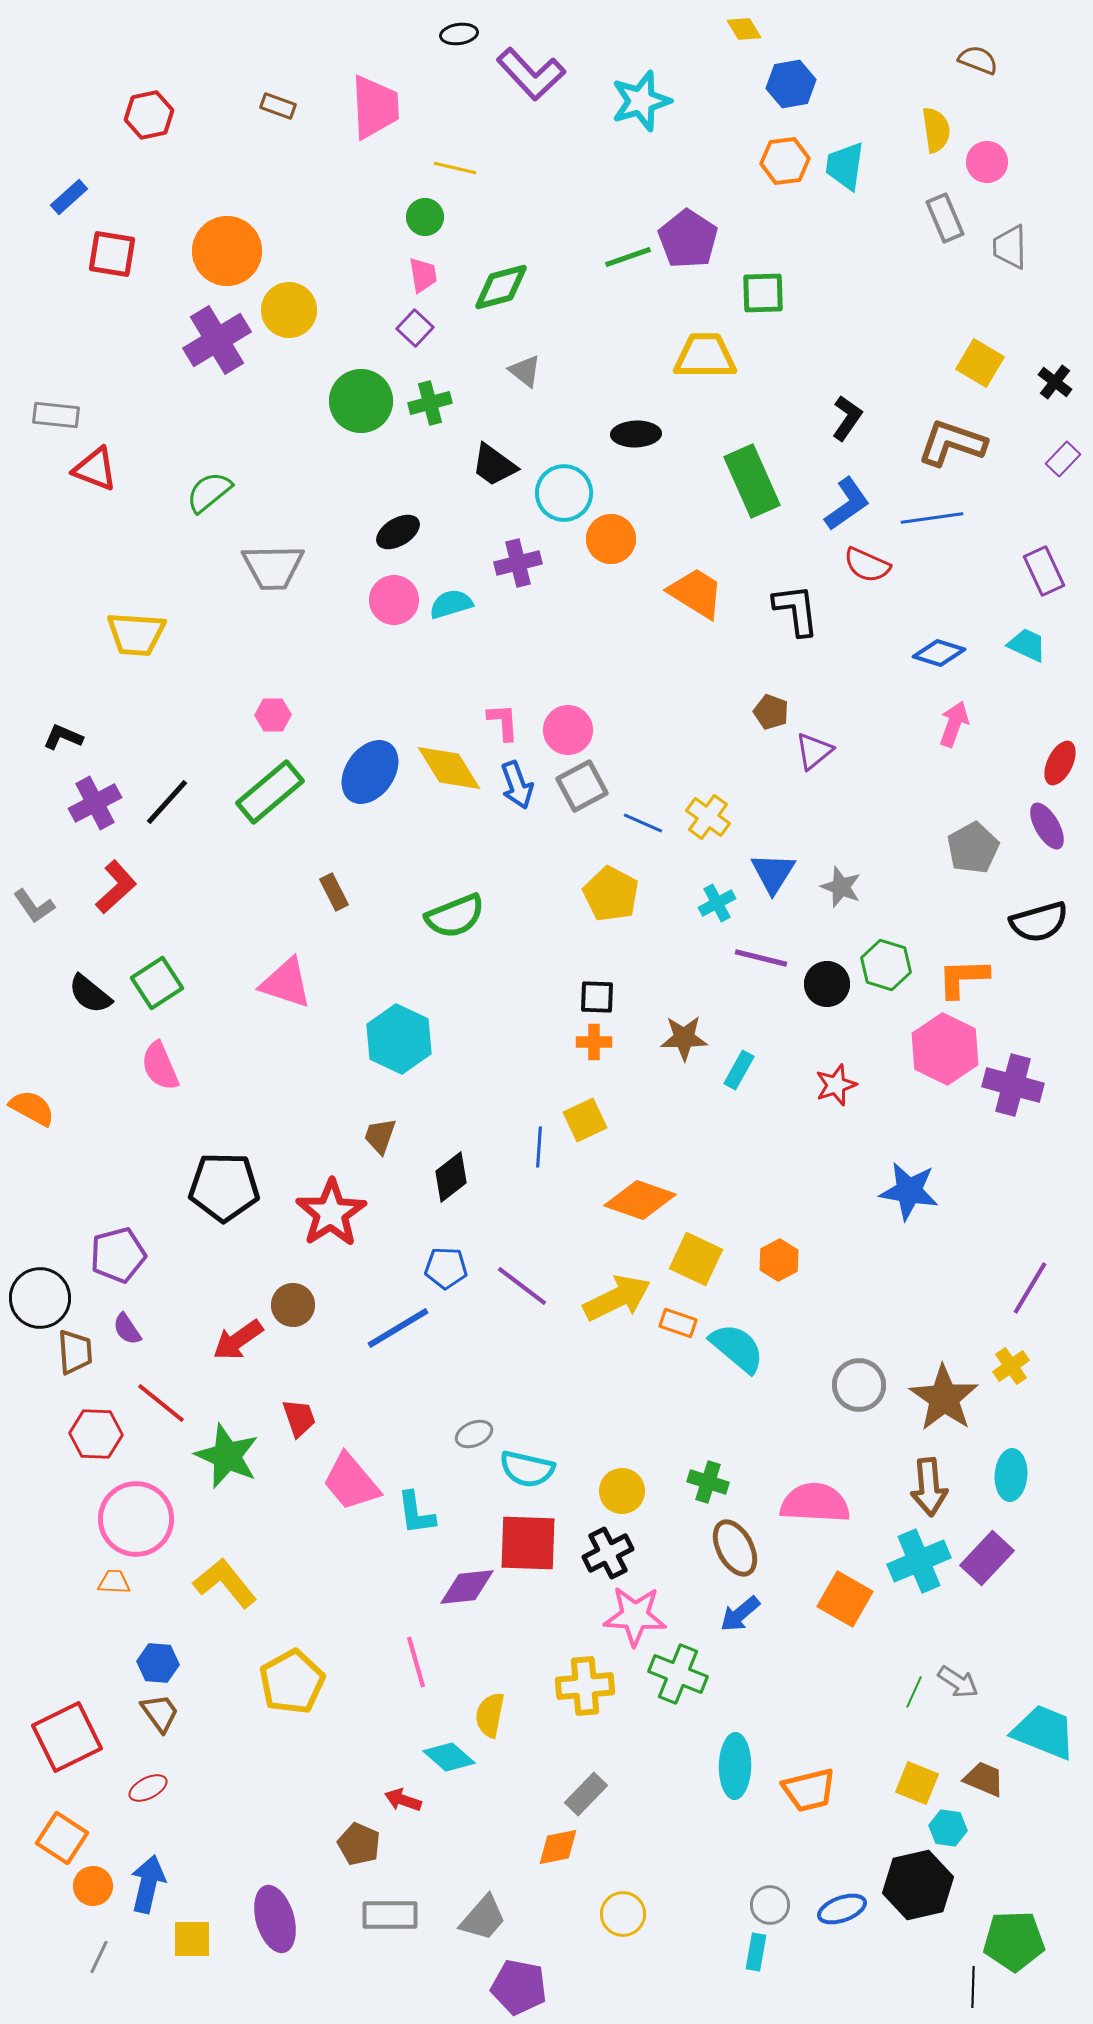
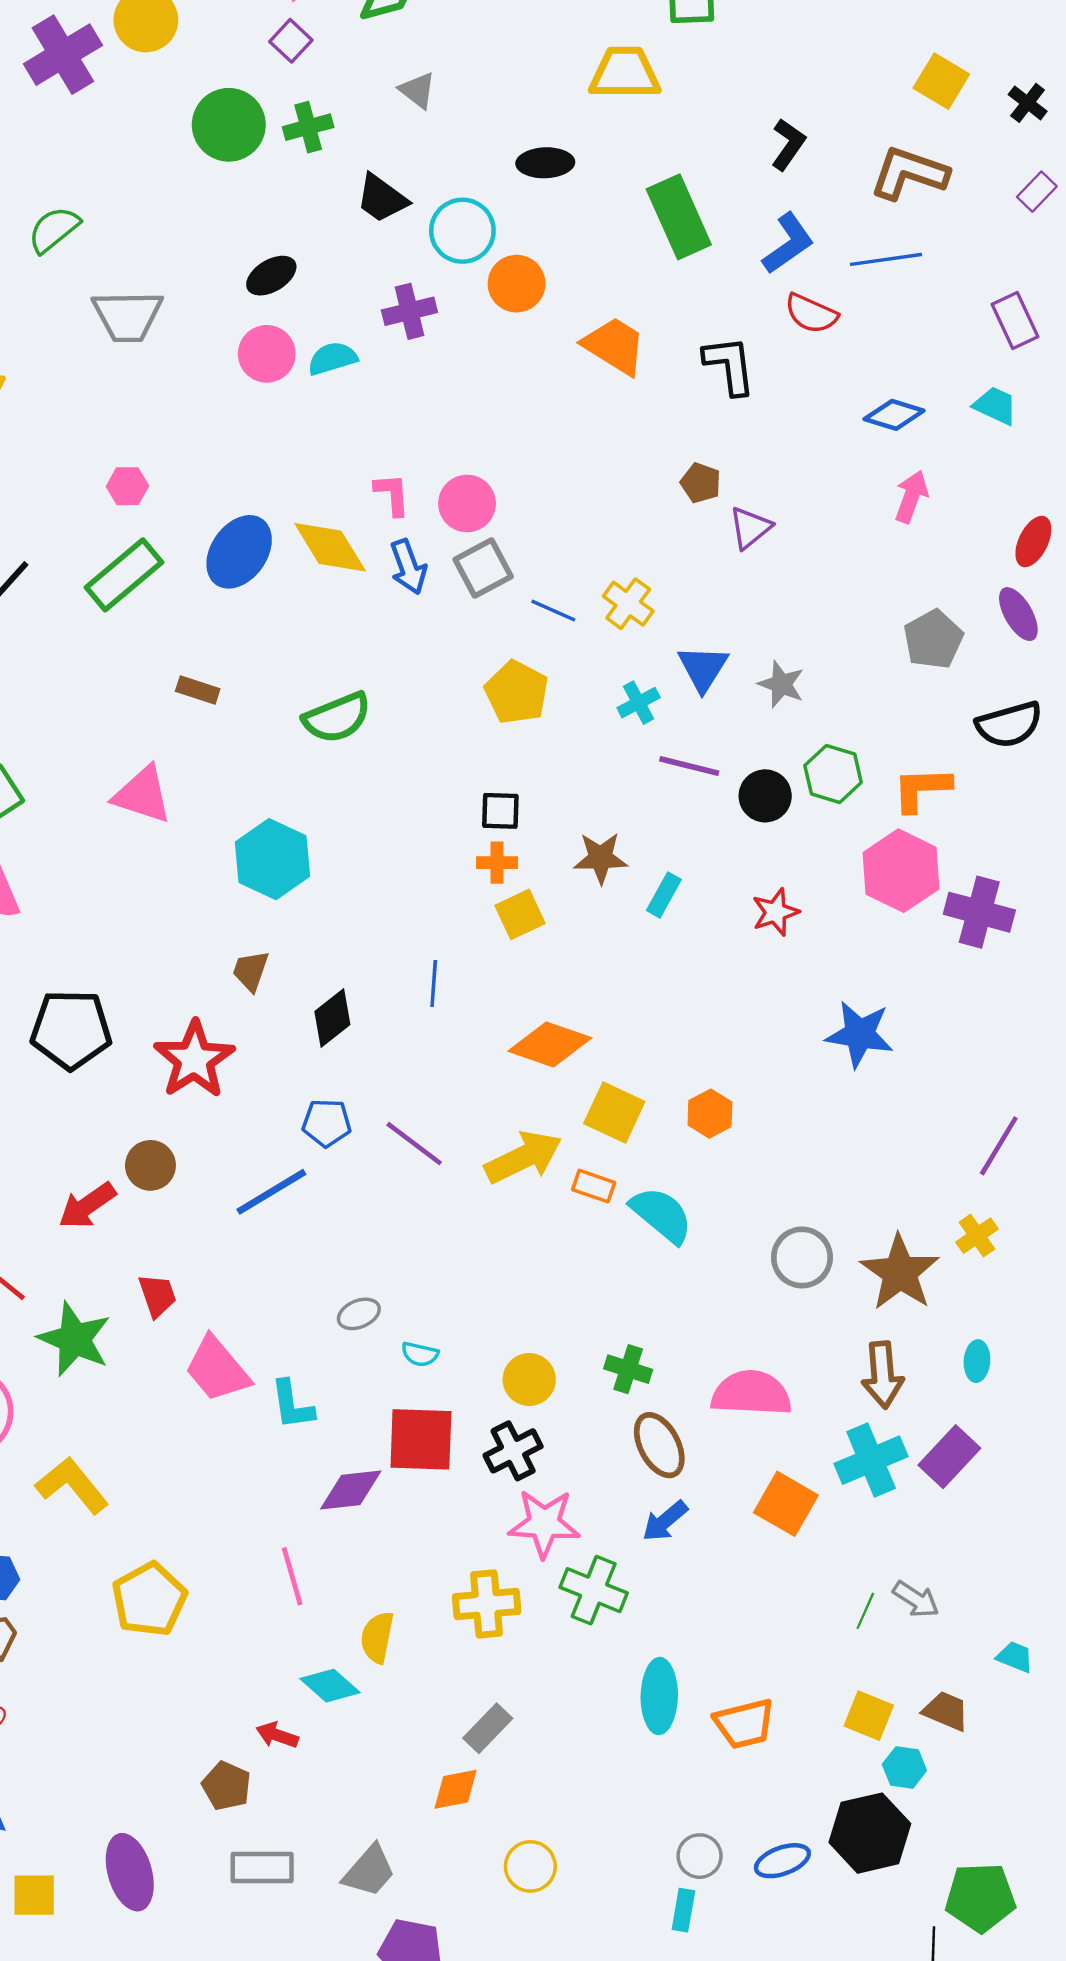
brown rectangle: (334, 892) -> (198, 690), turned -45
yellow square: (585, 1120) -> (520, 914), moved
cyan semicircle: (527, 1469) -> (420, 1354), size x0.6
cyan ellipse: (1011, 1475) -> (977, 1361), size x0.7
cyan trapezoid: (1044, 1732) -> (1015, 1657), size x0.5

